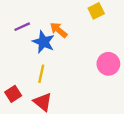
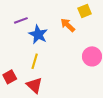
orange arrow: (59, 30) -> (68, 25), moved

